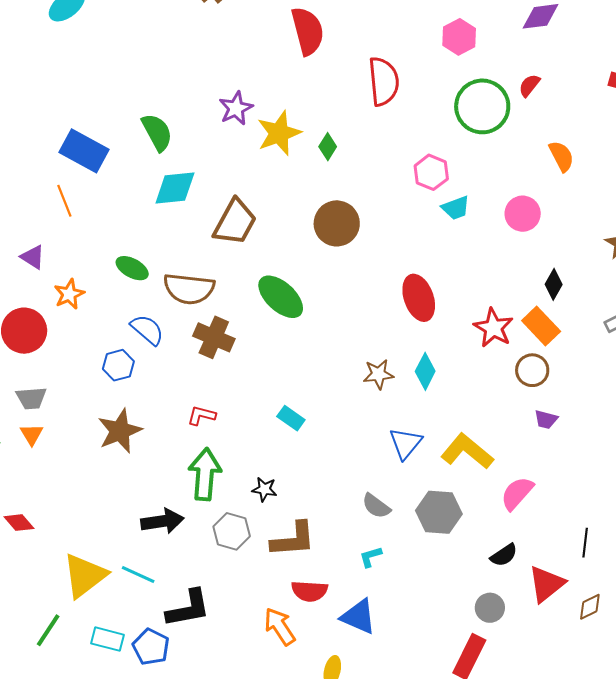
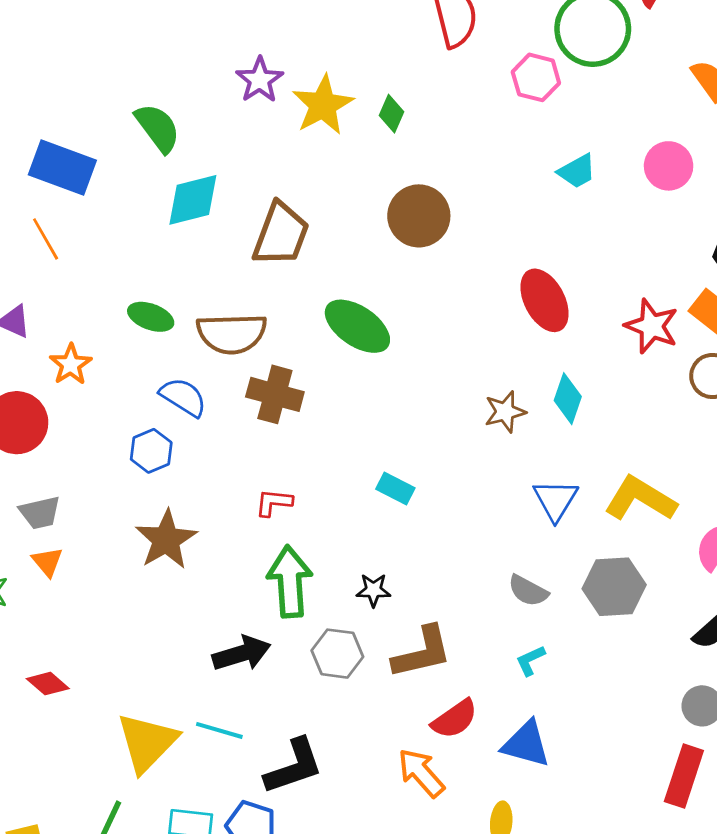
pink hexagon: (431, 172) -> (536, 77), moved
red semicircle: (309, 591) -> (455, 719), turned -30

